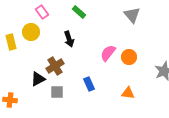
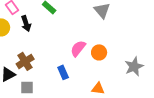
black arrow: (69, 39) -> (26, 23), moved
blue rectangle: (89, 84) -> (63, 72), moved

